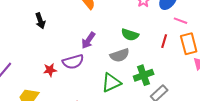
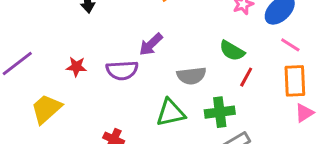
green semicircle: (130, 35) -> (232, 51), moved
red line: (164, 41) -> (246, 77), moved
red star: (50, 70) -> (76, 67), moved

